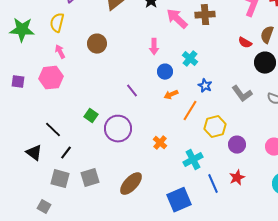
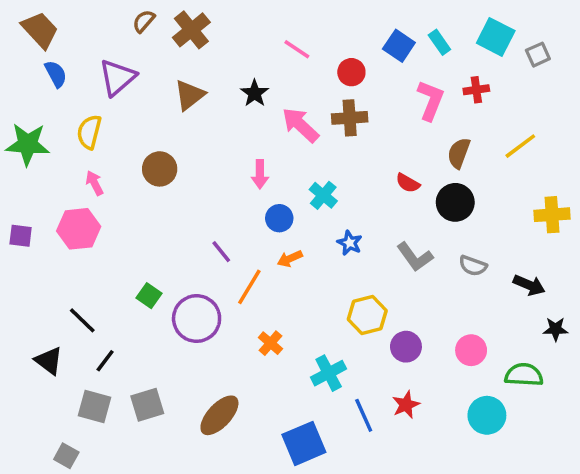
red semicircle: (245, 43) -> (408, 183), moved
orange line: (190, 111) -> (249, 287), moved

